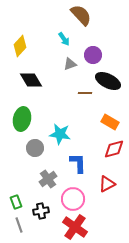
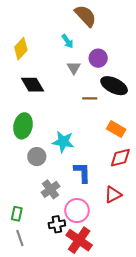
gray triangle: (70, 64) -> (74, 68), turned -40
green rectangle: (16, 202) -> (17, 214), turned 32
black cross: (41, 211) -> (57, 224), moved

